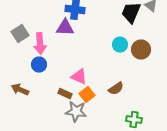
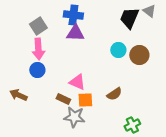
purple triangle: (65, 28) -> (75, 33), moved
gray square: (20, 34) -> (38, 26), moved
orange square: (87, 95) -> (85, 100), turned 35
green cross: (134, 120) -> (132, 125), turned -35

